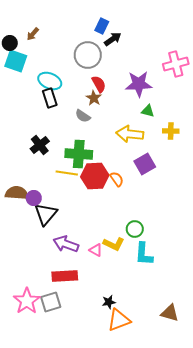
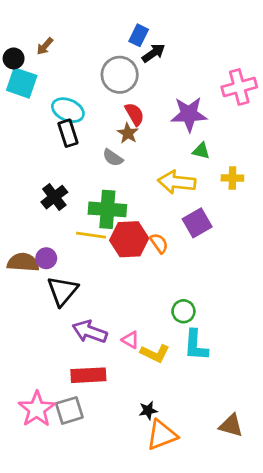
purple circle: (34, 198) -> (46, 258), moved
yellow L-shape: (114, 244) -> (155, 353), moved

